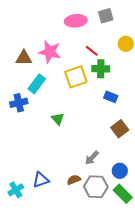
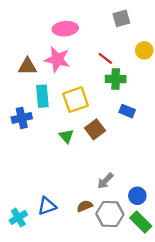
pink ellipse: (76, 21) -> (65, 29), moved
yellow square: (76, 77) -> (76, 100), moved
cyan rectangle: (37, 84) -> (42, 96), turned -42
brown square: (120, 129) -> (95, 129), moved

